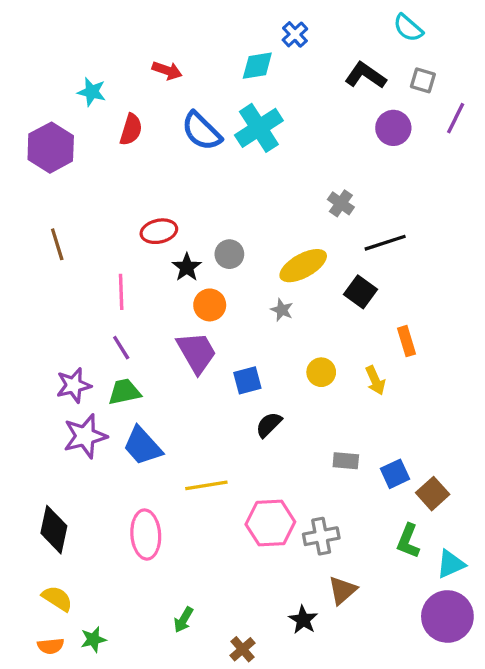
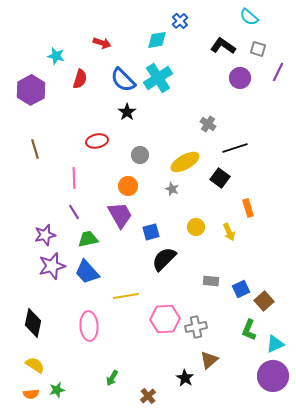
black star: (187, 267) -> (127, 112), moved
green trapezoid: (124, 392) -> (88, 239), moved
black semicircle: (269, 425) -> (164, 259), size x1.5

